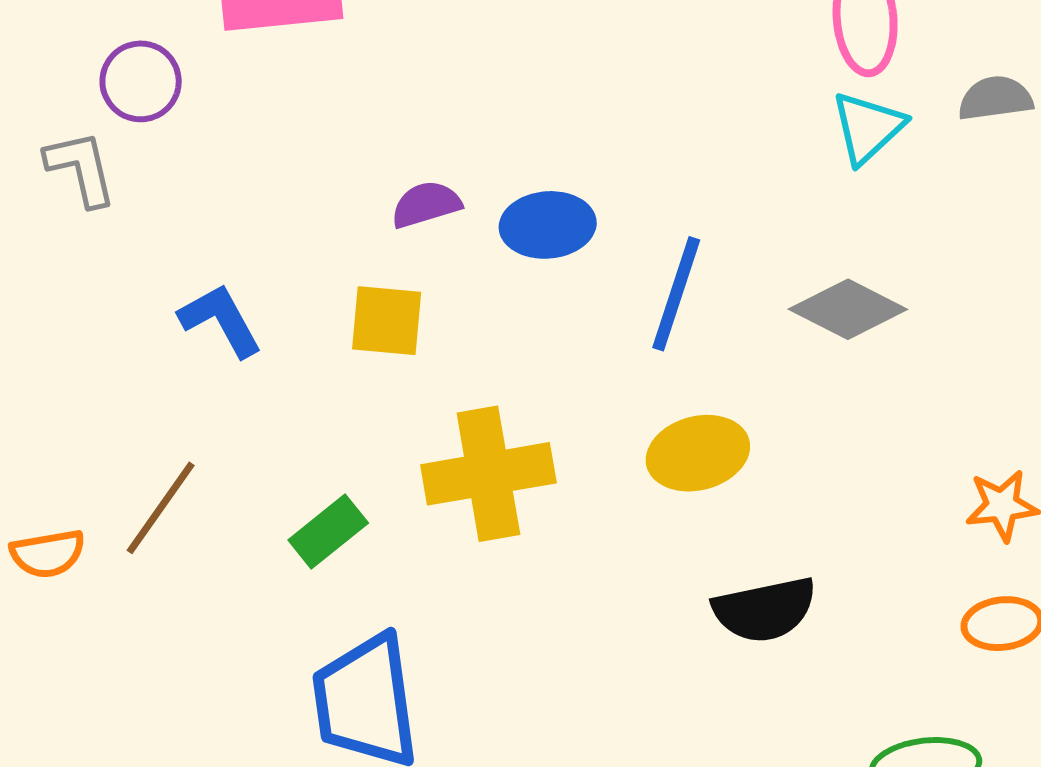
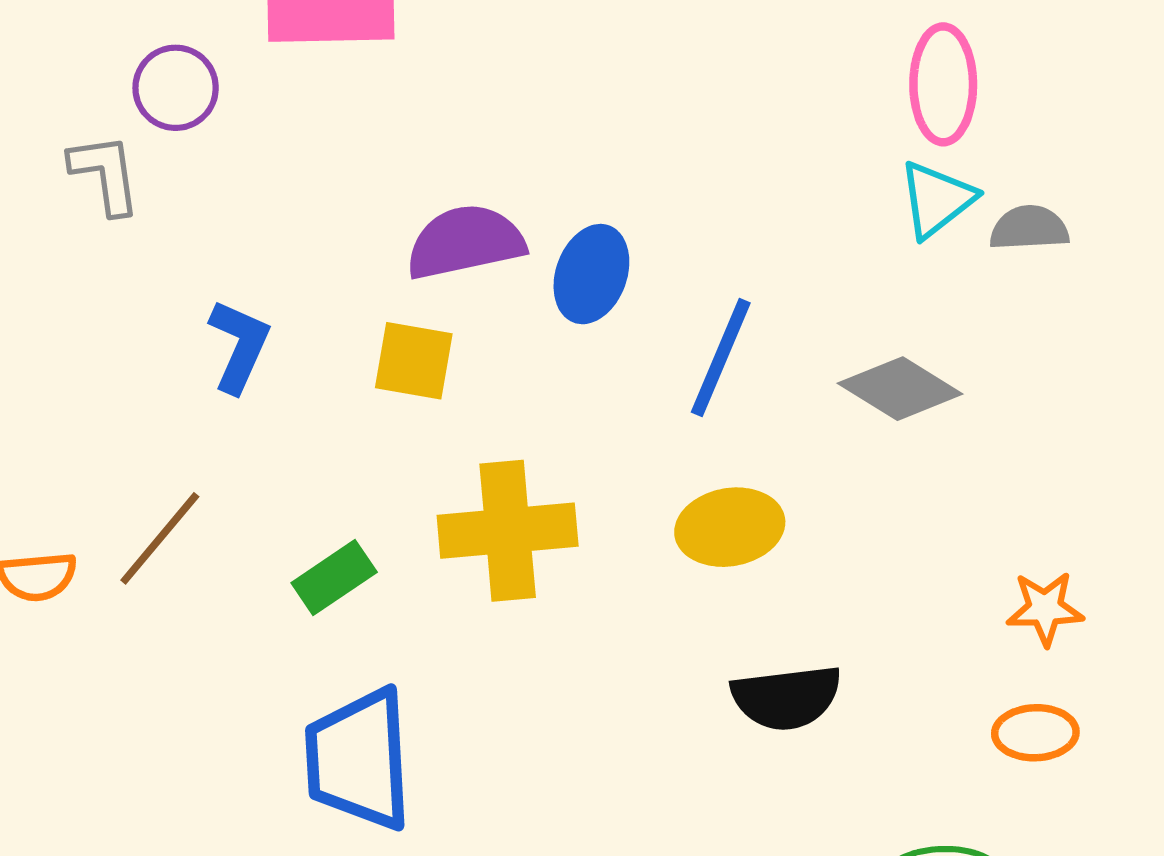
gray semicircle: (995, 98) -> (1029, 228), moved
purple semicircle: (426, 204) -> (465, 242), size x1.6
blue ellipse: (548, 225) -> (591, 274), turned -70
blue L-shape: (221, 320) -> (239, 346), turned 48

